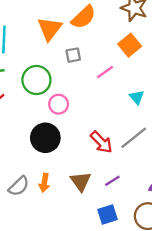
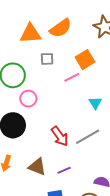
orange triangle: (50, 29) -> (30, 34), turned 40
orange square: (130, 45) -> (85, 60), moved
brown triangle: (81, 181) -> (37, 167), turned -42

